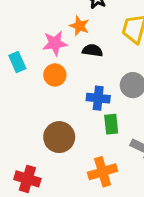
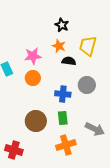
orange star: (79, 26) -> (59, 46), moved
black semicircle: (92, 50) -> (69, 61), moved
green rectangle: (111, 124) -> (63, 118), moved

